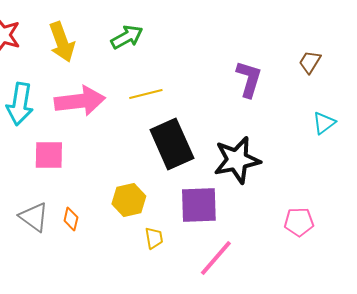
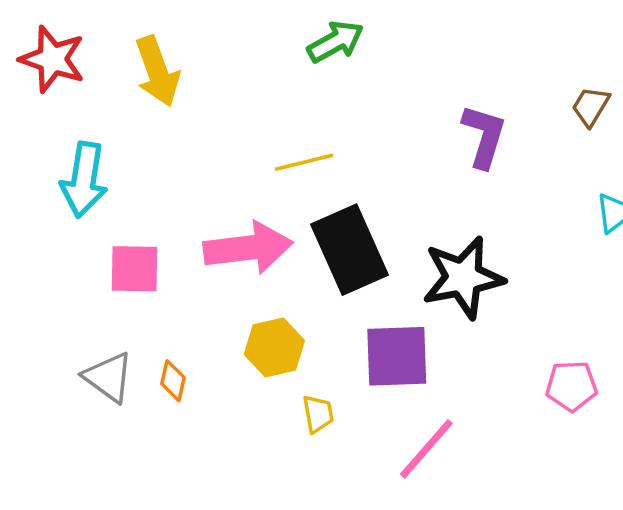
green arrow: (127, 37) -> (336, 42), moved
pink arrow: (80, 101) -> (248, 248), moved

